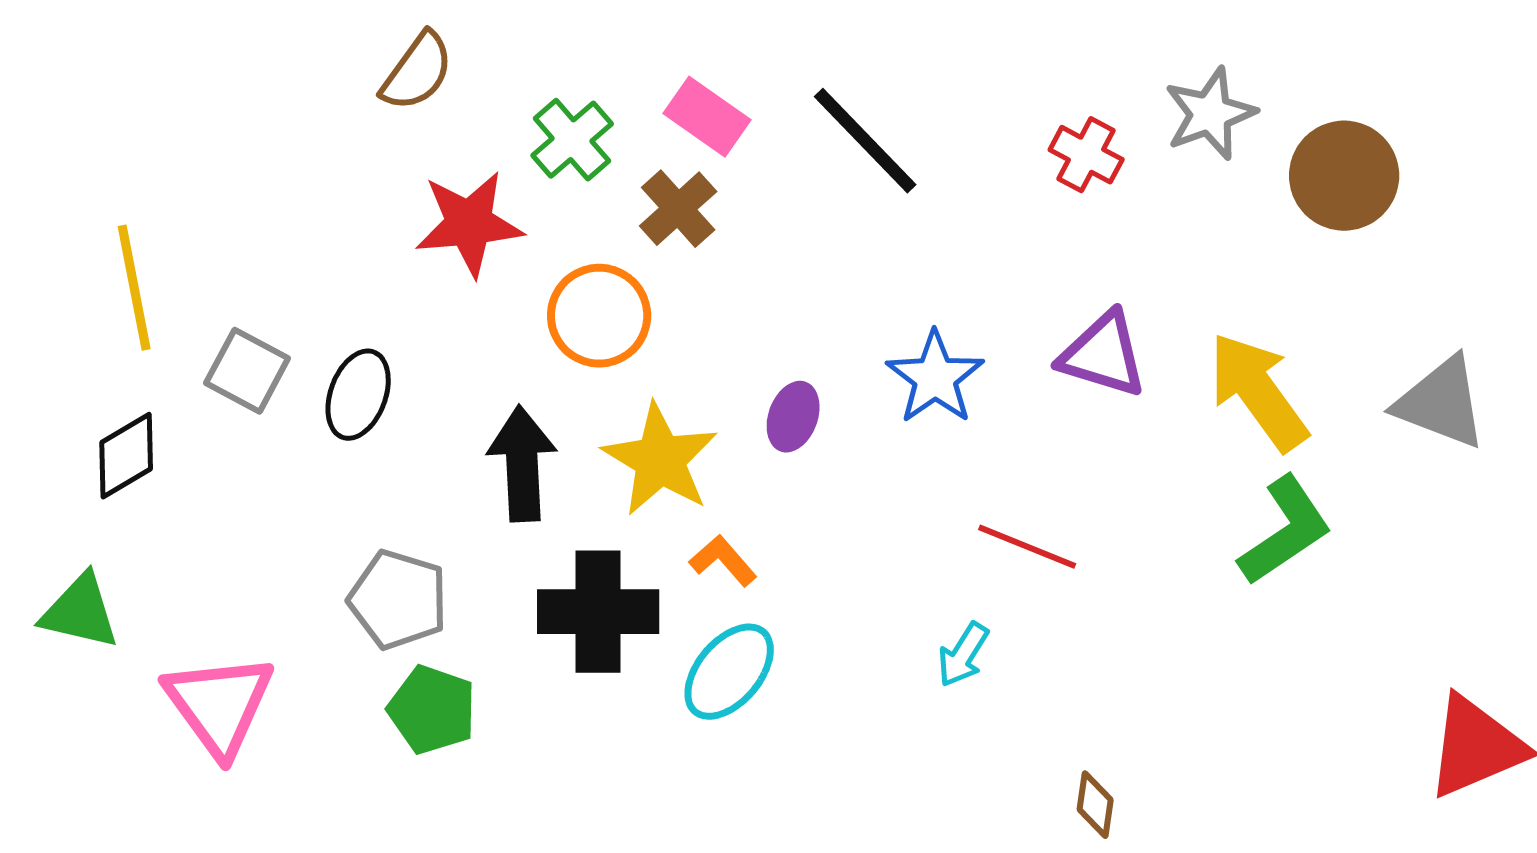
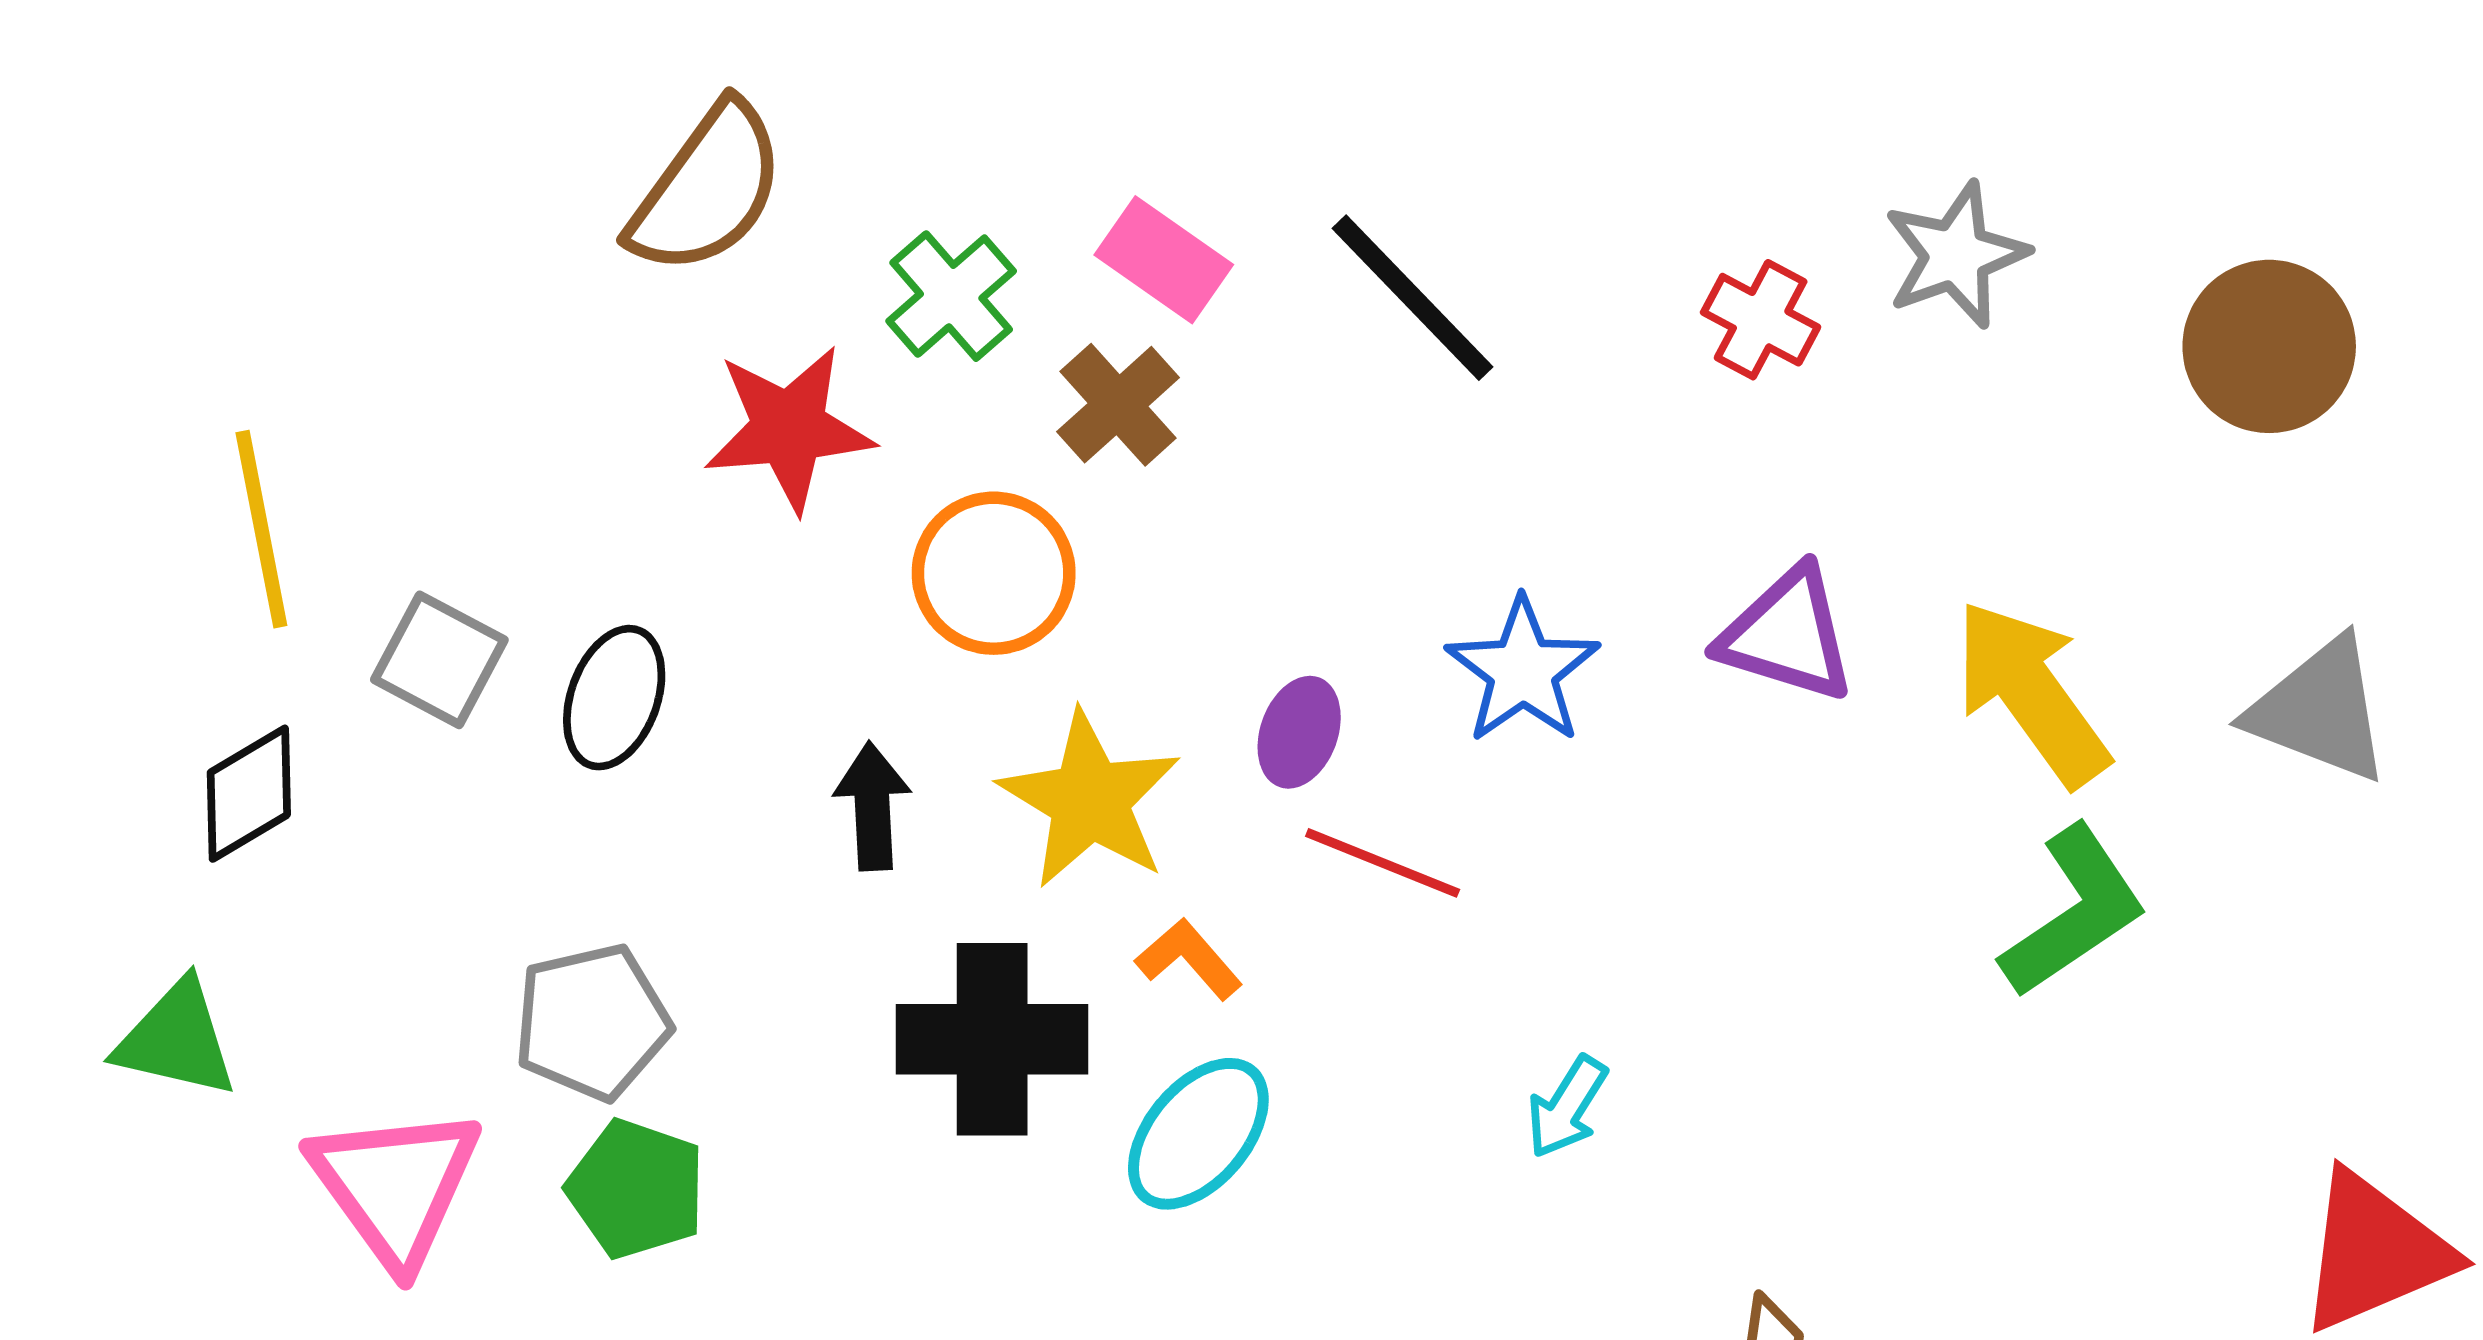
brown semicircle: (417, 72) -> (707, 189), size x1.4
brown circle: (1344, 176) -> (2269, 346), moved
black arrow: (522, 464) -> (872, 806), size x0.7
red line: (1027, 547) -> (1383, 863), moved
gray pentagon: (398, 600) -> (592, 1022), moved, turned -30
green pentagon: (432, 710) -> (636, 1189), moved

